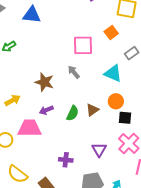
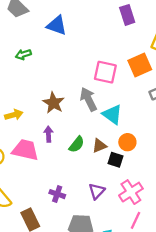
orange square: (111, 32) -> (140, 65), size x1.5
gray arrow: (74, 72) -> (88, 99), size x1.5
cyan triangle: (113, 73) -> (112, 115), moved
purple arrow: (46, 110) -> (48, 134), turned 96
black square: (125, 118) -> (115, 160), moved

